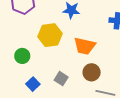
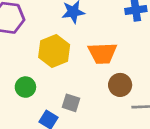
gray square: (61, 79) -> (71, 103), moved

